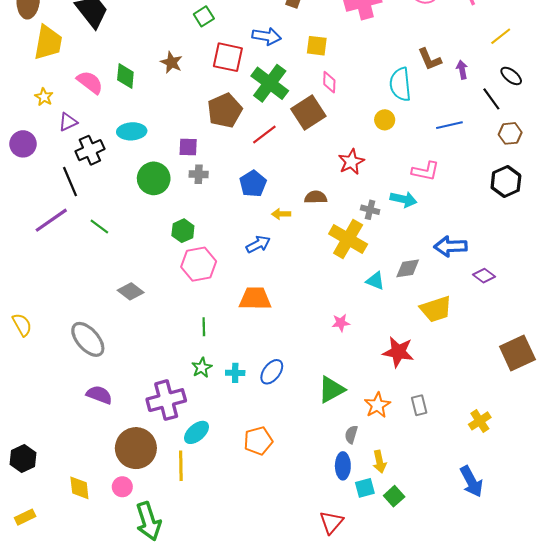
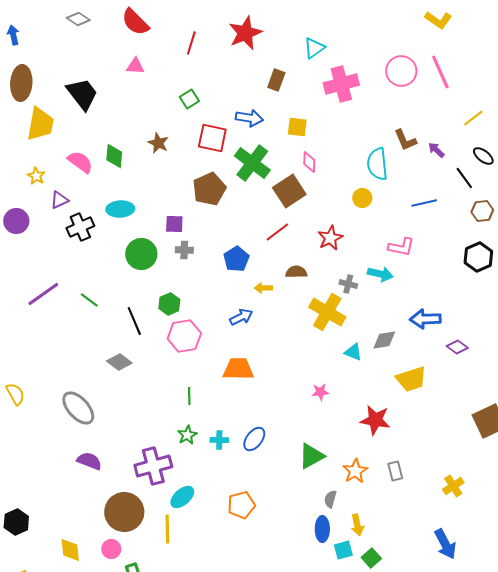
purple arrow: (462, 70) -> (436, 150), turned -36
red line: (264, 135) -> (277, 232), moved
black line: (70, 182) -> (134, 321), moved

